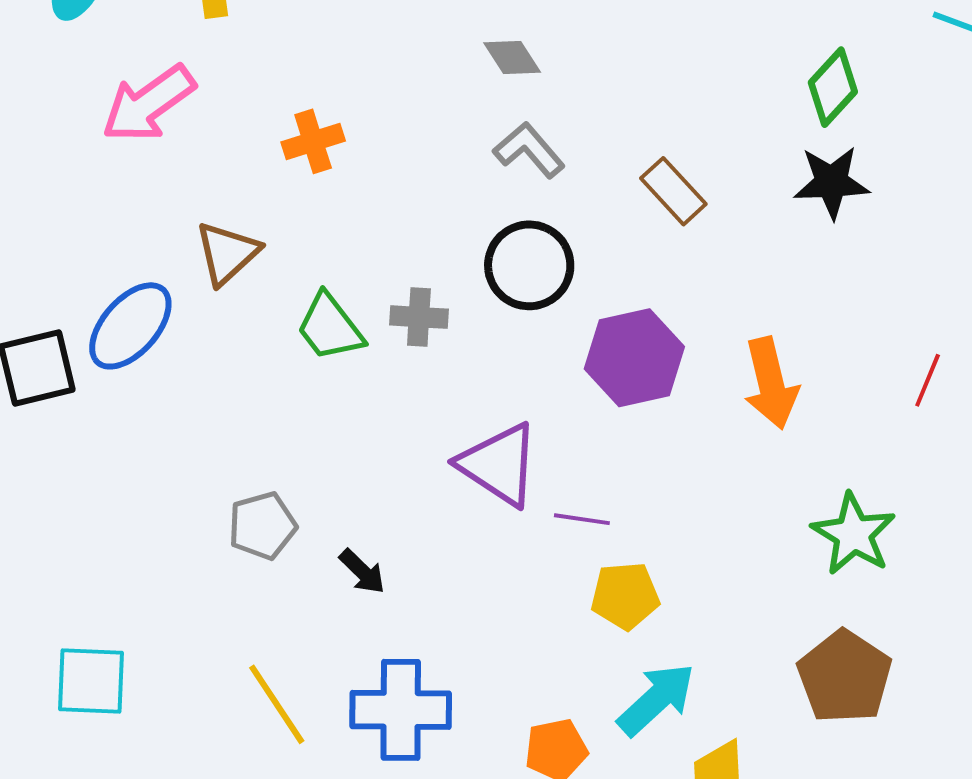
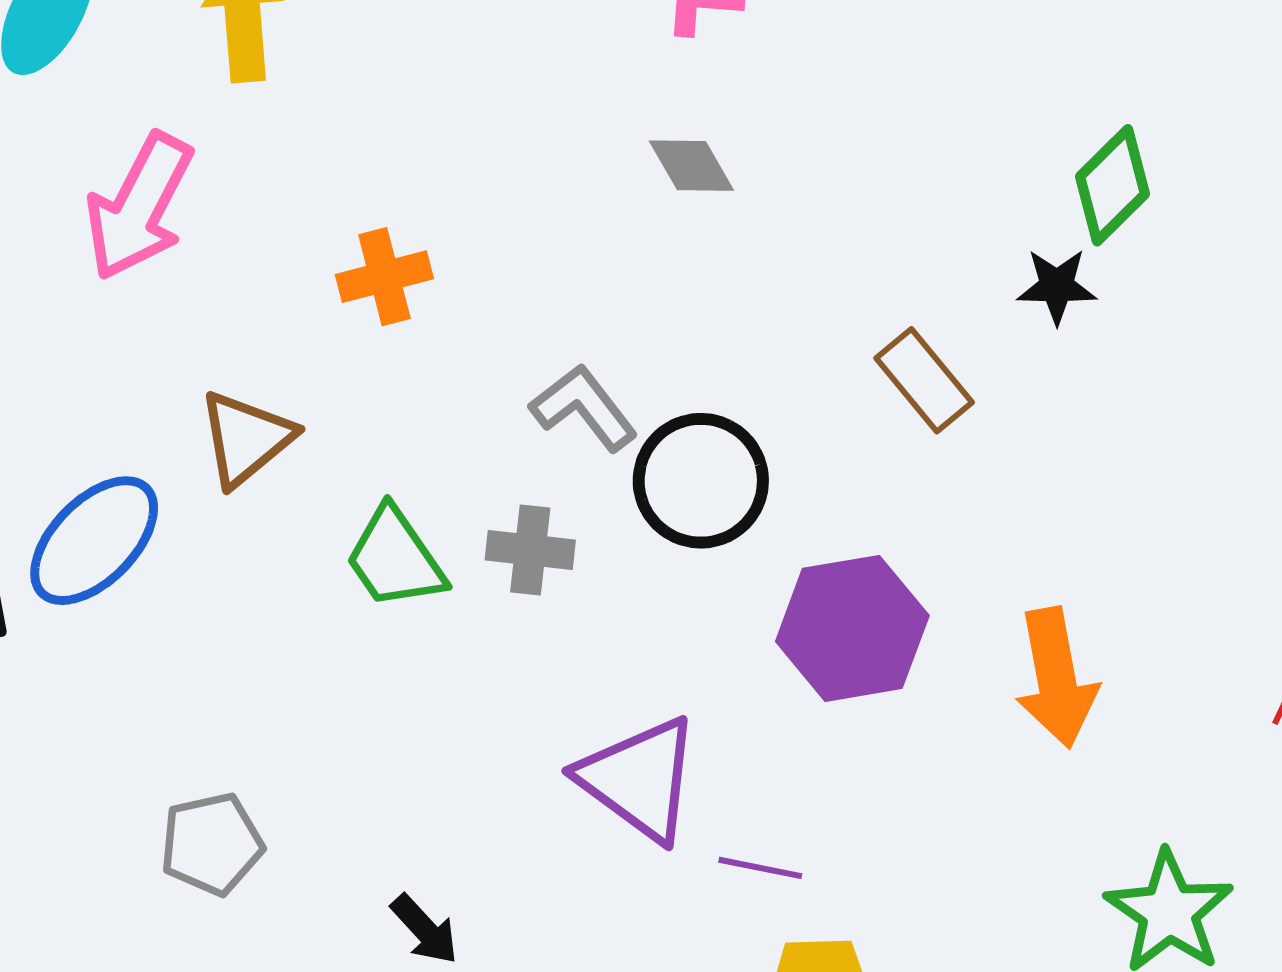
green diamond: (833, 87) -> (1113, 185), moved
pink arrow: (148, 104) -> (139, 207), turned -30
gray L-shape: (529, 150) -> (584, 408), moved
black star: (831, 182) -> (1057, 286), moved, size x0.7
gray pentagon: (262, 526) -> (212, 844), moved

